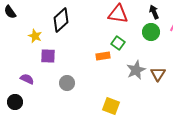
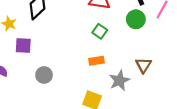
orange rectangle: (103, 56) -> (96, 61), moved
gray star: (136, 70) -> (119, 80), moved

